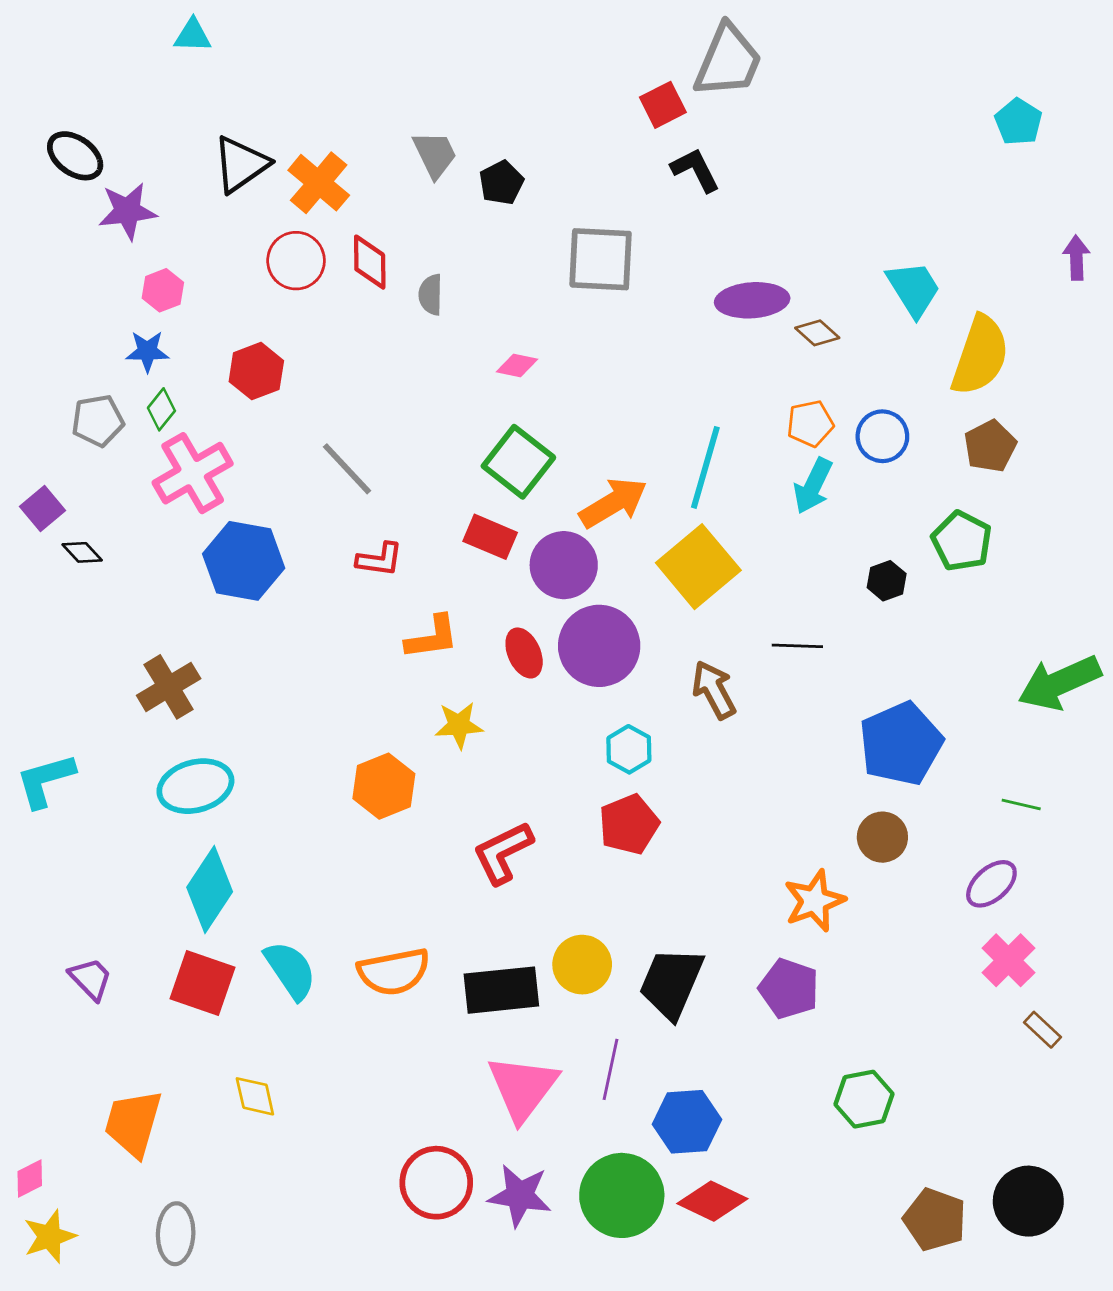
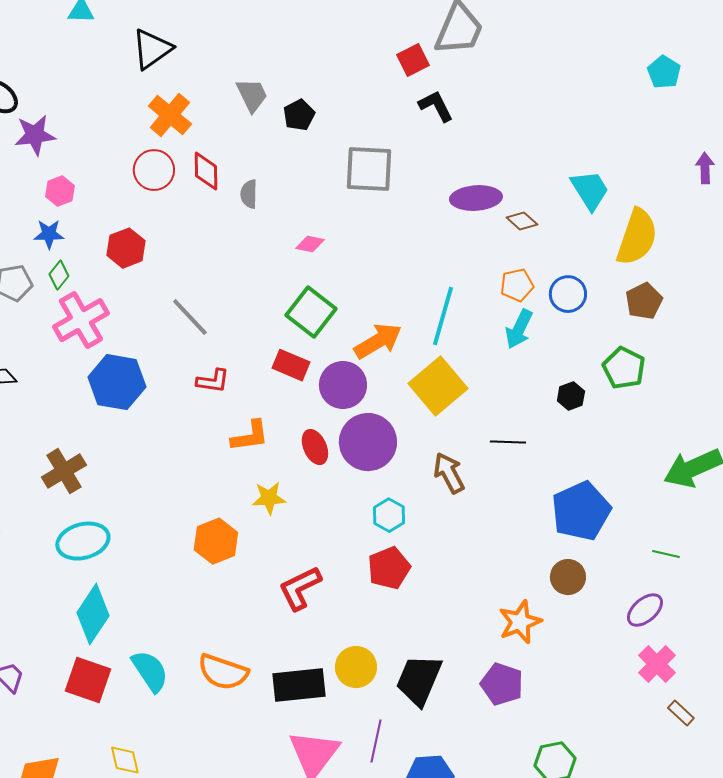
black triangle: (241, 164) -> (152, 49), moved
orange semicircle: (394, 972) -> (223, 672), turned 30

